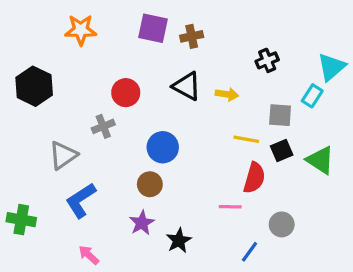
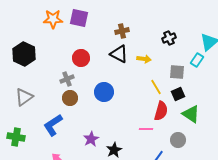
purple square: (153, 28) -> (79, 18), moved
brown cross: (192, 36) -> (122, 31), moved
yellow line: (246, 139) -> (156, 87), turned 49
gray triangle: (63, 155) -> (24, 97), moved
green triangle: (320, 160) -> (191, 114), moved
brown circle: (150, 184) -> (70, 98), moved

